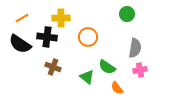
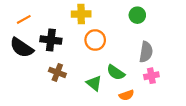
yellow cross: (61, 18) -> (81, 14), moved
orange semicircle: (117, 88) -> (127, 95), turned -72

